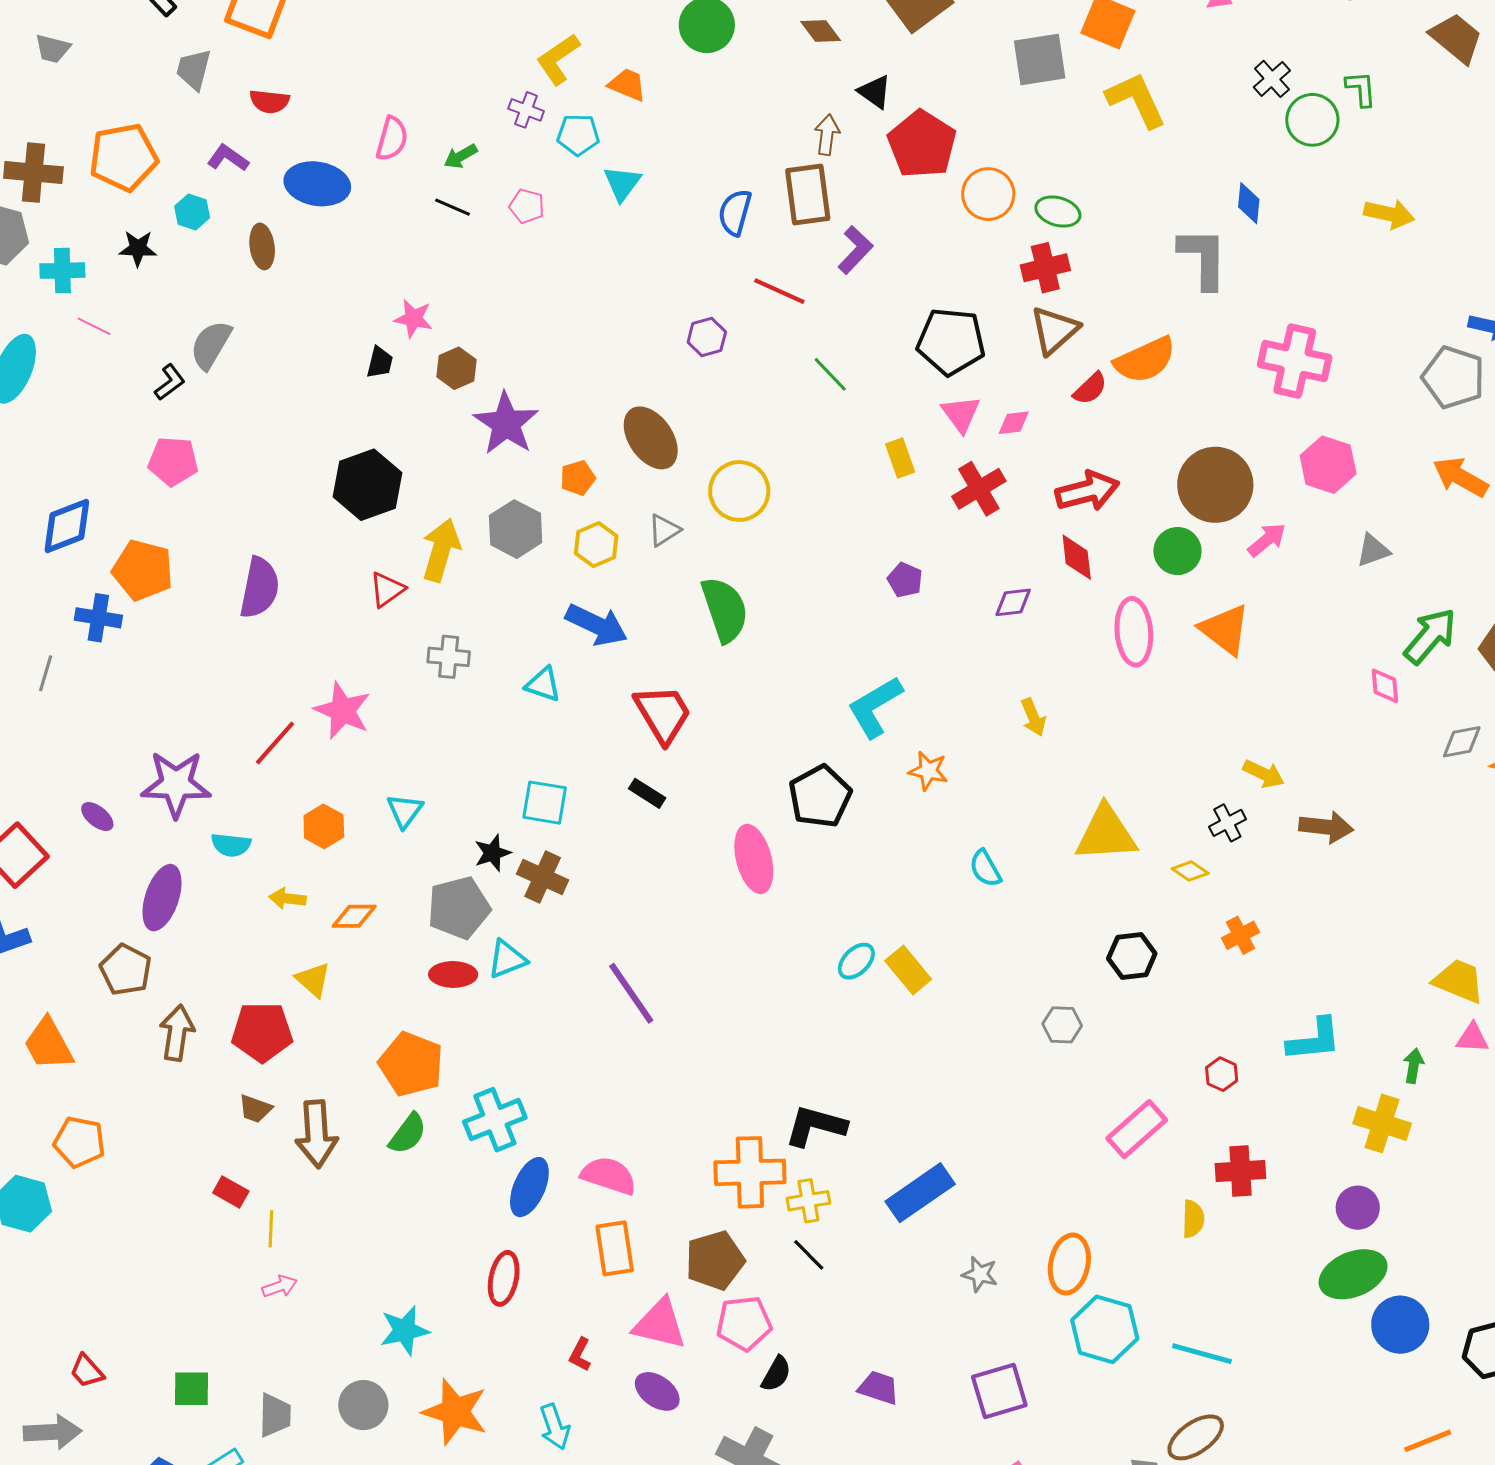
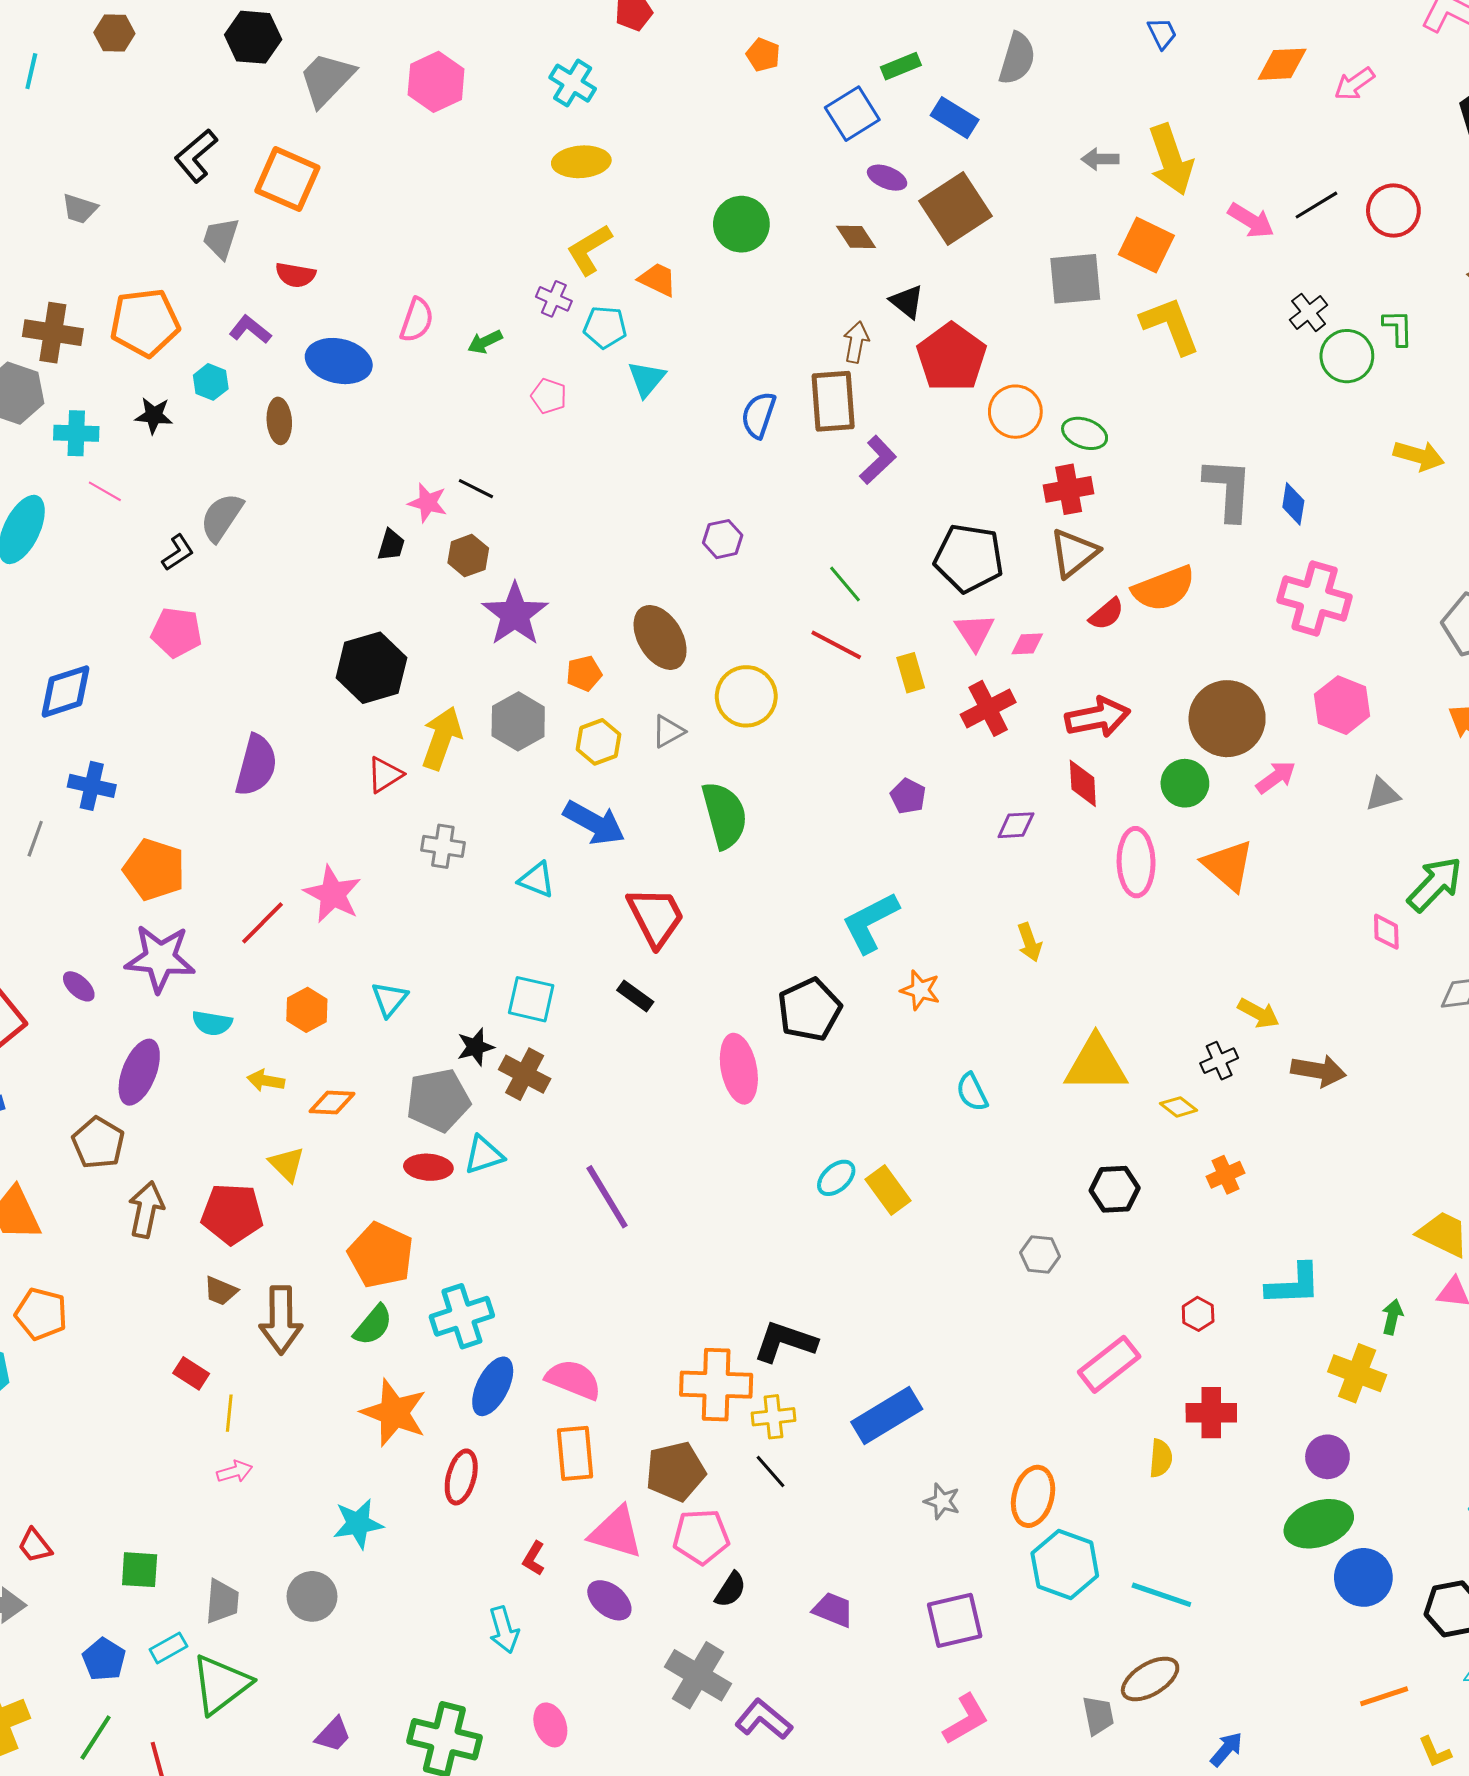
blue diamond: (1249, 203) -> (1293, 504), moved
black line: (453, 207) -> (476, 489), moved
red line: (779, 291) -> (836, 645), moved
orange pentagon: (143, 570) -> (154, 870), moved
orange star: (455, 1412) -> (394, 1413), moved

